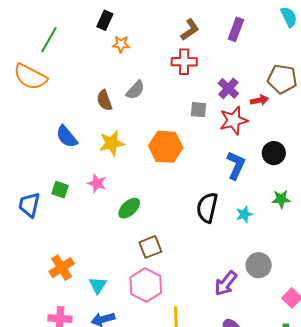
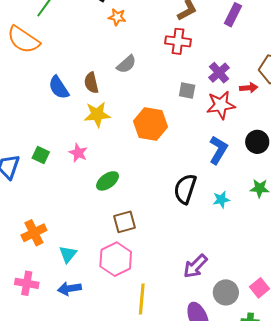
brown semicircle: (104, 100) -> (91, 83), moved
blue semicircle: (67, 137) -> (59, 88), moved
gray circle: (259, 265) -> (226, 292), moved

